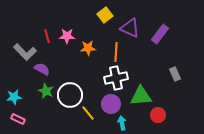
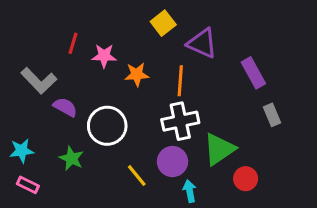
purple rectangle: (160, 34) -> (253, 73), moved, turned -66
red line: (47, 36) -> (73, 43), moved, turned 32
green star: (46, 91) -> (71, 158), moved
white circle: (70, 95) -> (107, 126), moved
green triangle: (141, 96) -> (219, 149), turned -30

